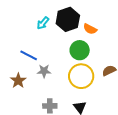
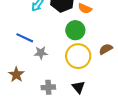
brown star: (18, 81) -> (16, 75), moved

